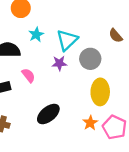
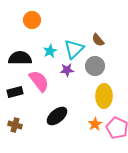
cyan star: (36, 35) -> (50, 51), moved
brown semicircle: (116, 36) -> (98, 40), moved
pink semicircle: (28, 75) -> (39, 81), size x1.6

